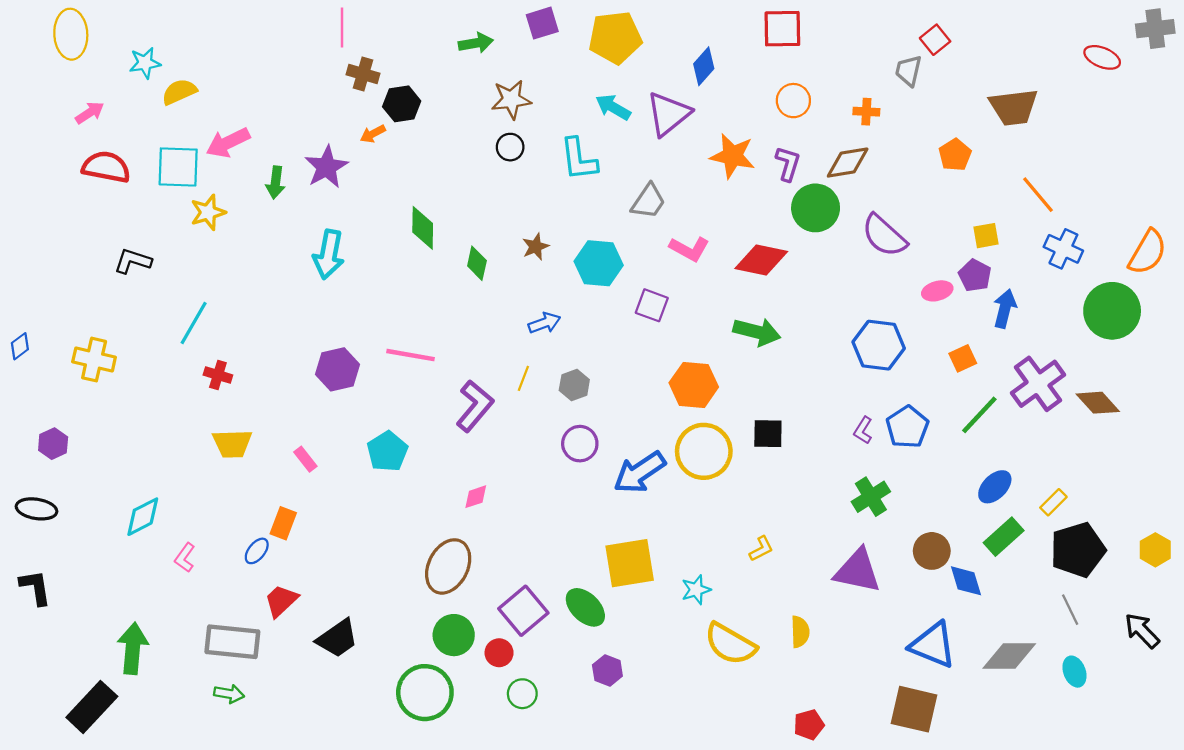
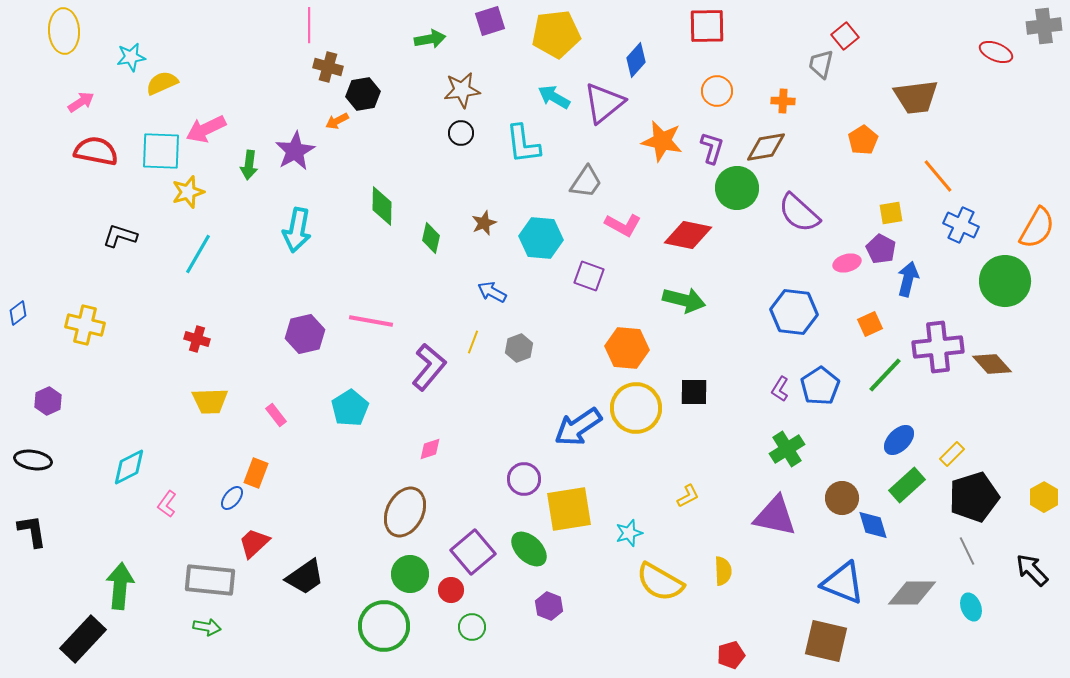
cyan line: (194, 323) -> (198, 254), moved
blue arrow: (544, 323) -> (492, 292), turned -132
purple cross: (1038, 384) -> (938, 347), turned 30
purple circle: (580, 444) -> (524, 479), moved

